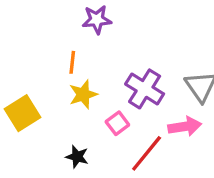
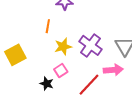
yellow star: (83, 94) -> (63, 47), moved
pink square: (117, 123) -> (61, 70), moved

